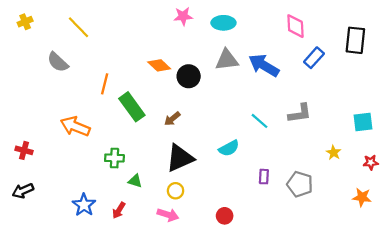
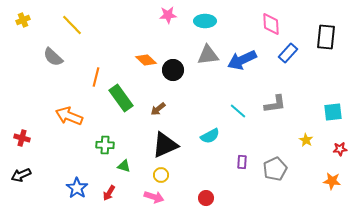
blue arrow: (264, 65) -> (242, 60), turned -56
gray pentagon: (300, 184) -> (275, 169), turned 30

